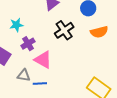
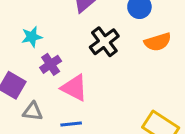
gray triangle: (24, 75) -> (33, 111), moved

